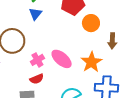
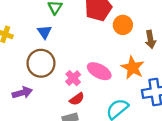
blue triangle: (35, 14) -> (45, 32), moved

